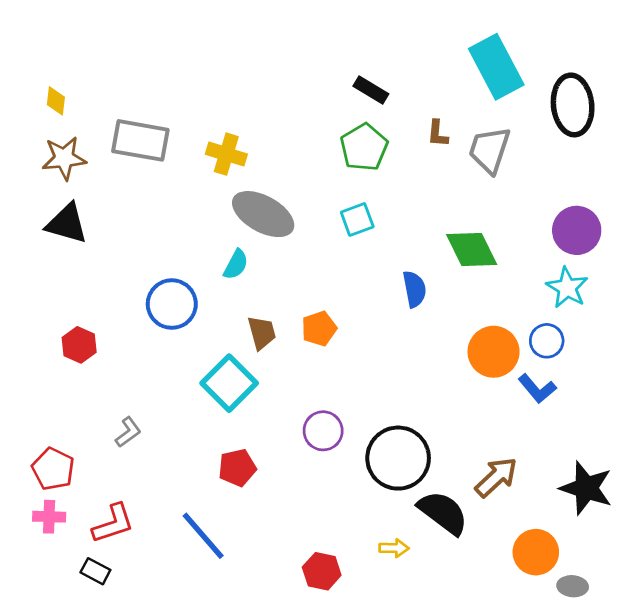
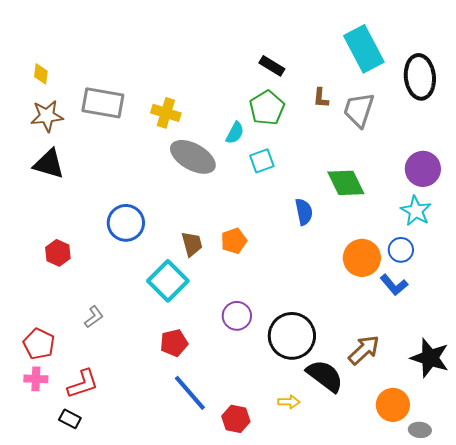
cyan semicircle: (236, 264) -> (235, 133), moved
blue line: (203, 536) -> (190, 393), moved

